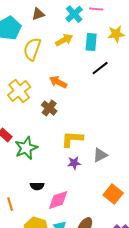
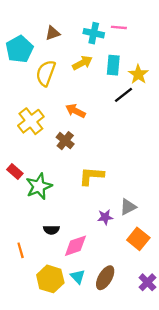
cyan cross: (74, 14) -> (94, 33), turned -36
yellow star: (116, 34) -> (138, 74), moved, turned -30
gray triangle: (100, 155) -> (128, 207), moved
purple star: (74, 163) -> (105, 217), moved

